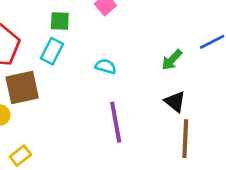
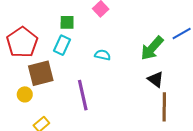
green arrow: (172, 60) -> (152, 48), size x1.5
purple line: (116, 122) -> (83, 95), moved

